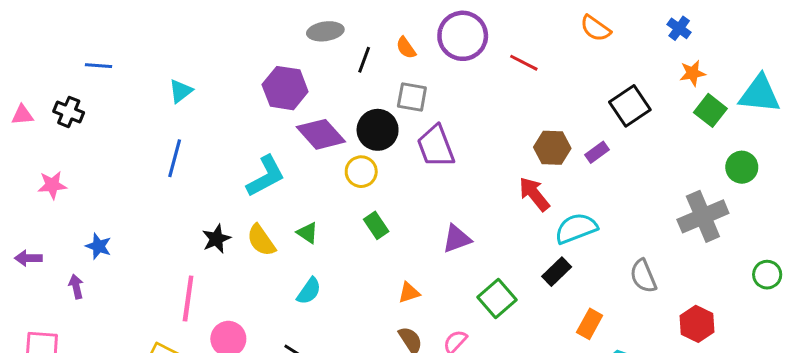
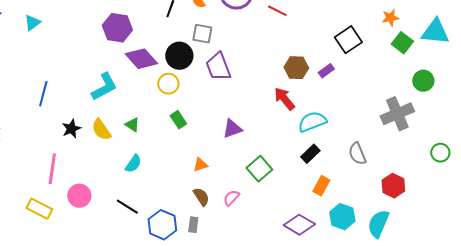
cyan triangle: (181, 91) -> (32, 23), moved
blue line: (175, 158) -> (43, 94), moved
black rectangle: (557, 272) -> (310, 154), moved

